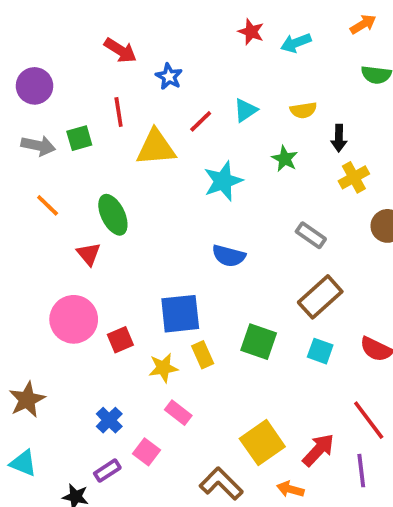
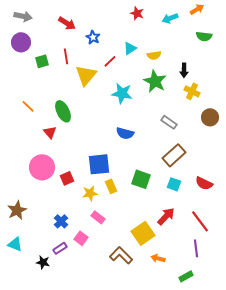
cyan arrow: (296, 43) -> (170, 18), moved
cyan triangle: (245, 110) -> (130, 48), moved
yellow semicircle: (303, 110) -> (154, 55), moved
green square: (79, 138) -> (42, 61), moved
gray arrow: (38, 146) -> (23, 16), moved
yellow triangle: (156, 148) -> (86, 75), turned -45
green star: (285, 159) -> (155, 81), size x1.6
yellow cross: (354, 177) -> (192, 91), turned -35
cyan star: (223, 181) -> (122, 93), turned 30
red arrow: (318, 450) -> (166, 216), moved

